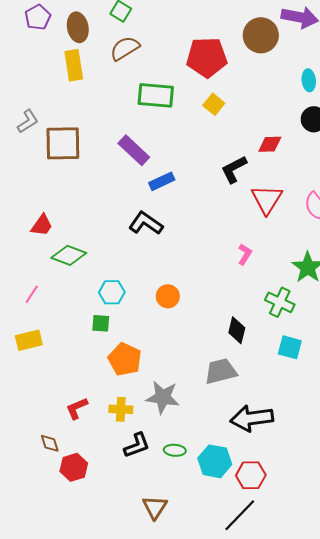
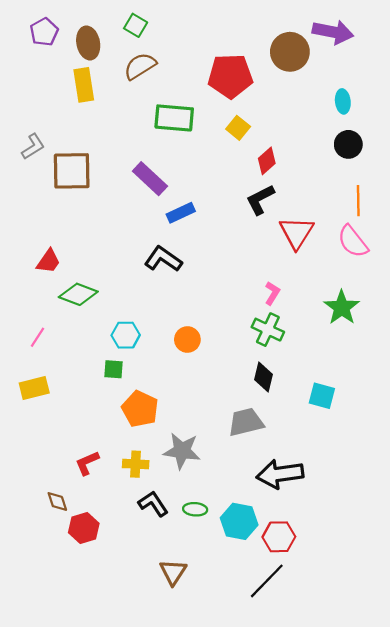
red diamond: (270, 144) -> (267, 161), moved, turned -40
green cross: (280, 302) -> (268, 330), moved
black L-shape: (137, 445) -> (153, 504), turned -104

